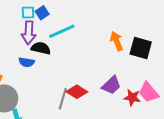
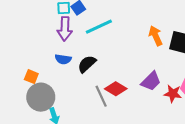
black semicircle: (41, 48) -> (87, 64), moved, turned -54
gray line: (63, 99) -> (101, 96), turned -40

